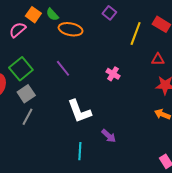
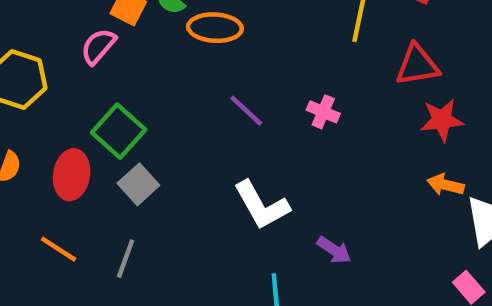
red triangle: (158, 59) -> (417, 65), size x1.5
purple line: (63, 68) -> (246, 111), moved
gray line: (27, 117) -> (126, 259), moved

